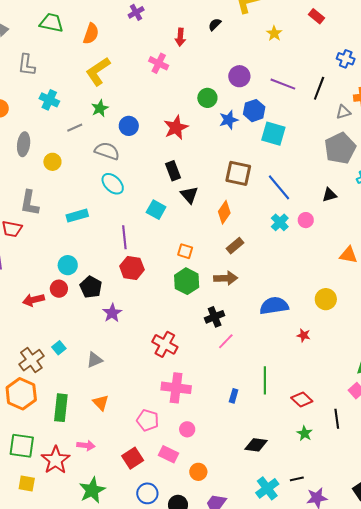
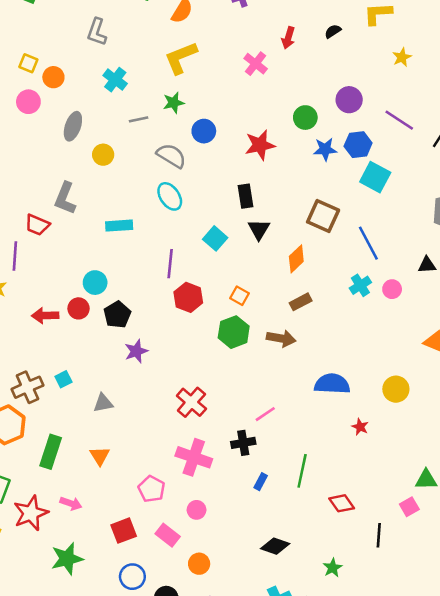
red hexagon: (132, 268) -> (188, 297), moved
black cross: (215, 317) -> (243, 443), moved
green star: (305, 433) -> (333, 568), moved

